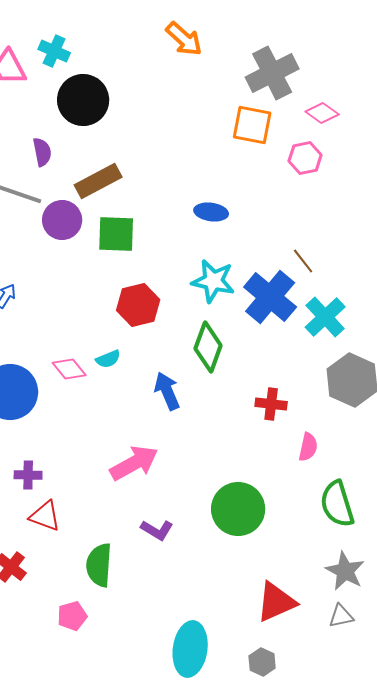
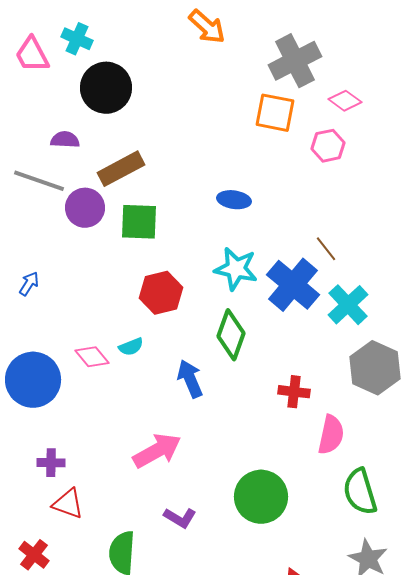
purple semicircle: (42, 152) -> (65, 140), turned -76
pink semicircle: (308, 447) -> (331, 435), size x1.4

